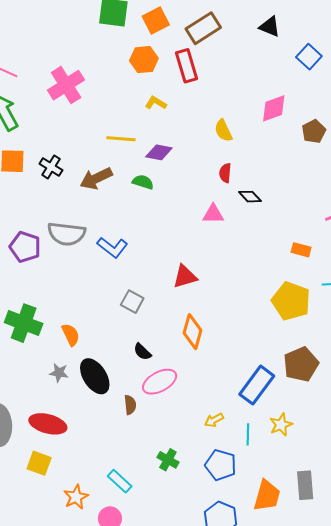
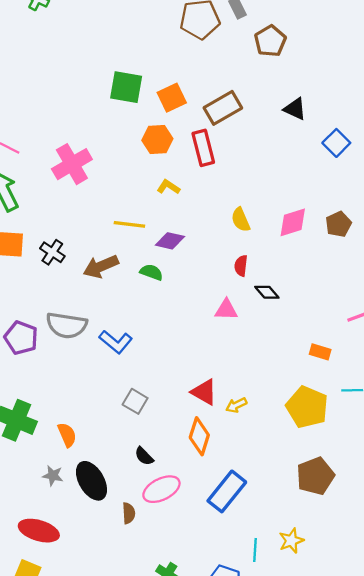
pink diamond: (274, 108) -> (293, 222), moved
red triangle: (185, 277) -> (204, 392), moved, turned 44
blue rectangle: (257, 385) -> (227, 491), moved
yellow arrow: (214, 420) -> (236, 405), moved

